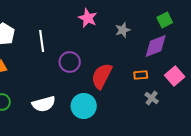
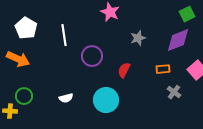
gray star: (123, 30) -> (138, 38), moved
red semicircle: (102, 76) -> (124, 70), size x0.6
white semicircle: (44, 104) -> (66, 98), size x0.6

